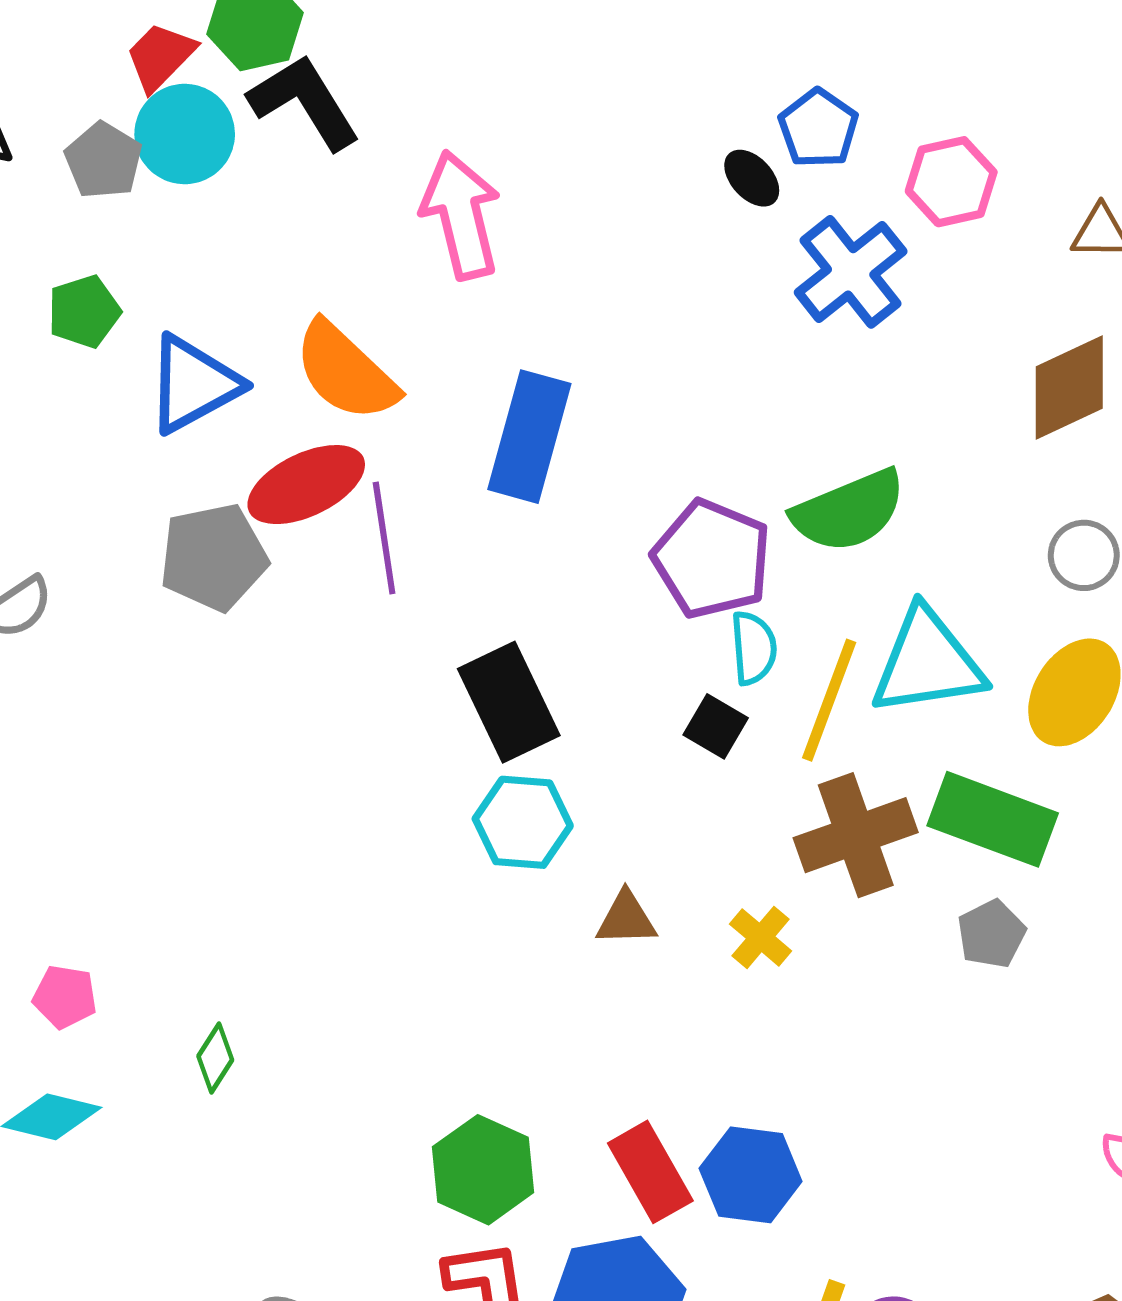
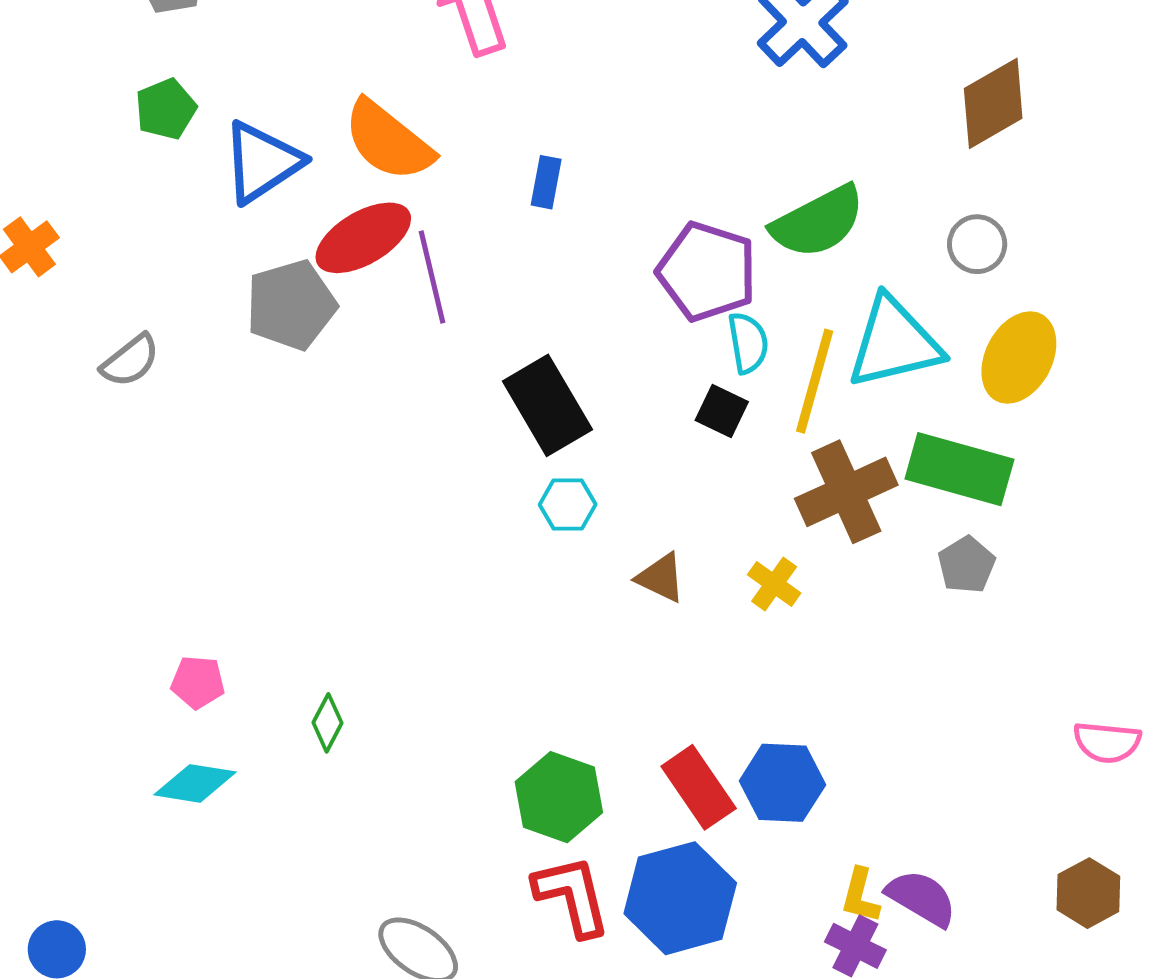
blue rectangle: (529, 437) -> (546, 182), size x0.5
gray circle: (1084, 555) -> (977, 244), moved
cyan hexagon: (523, 822) -> (568, 505), size x0.7
brown triangle: (626, 919) -> (661, 578), turned 32

